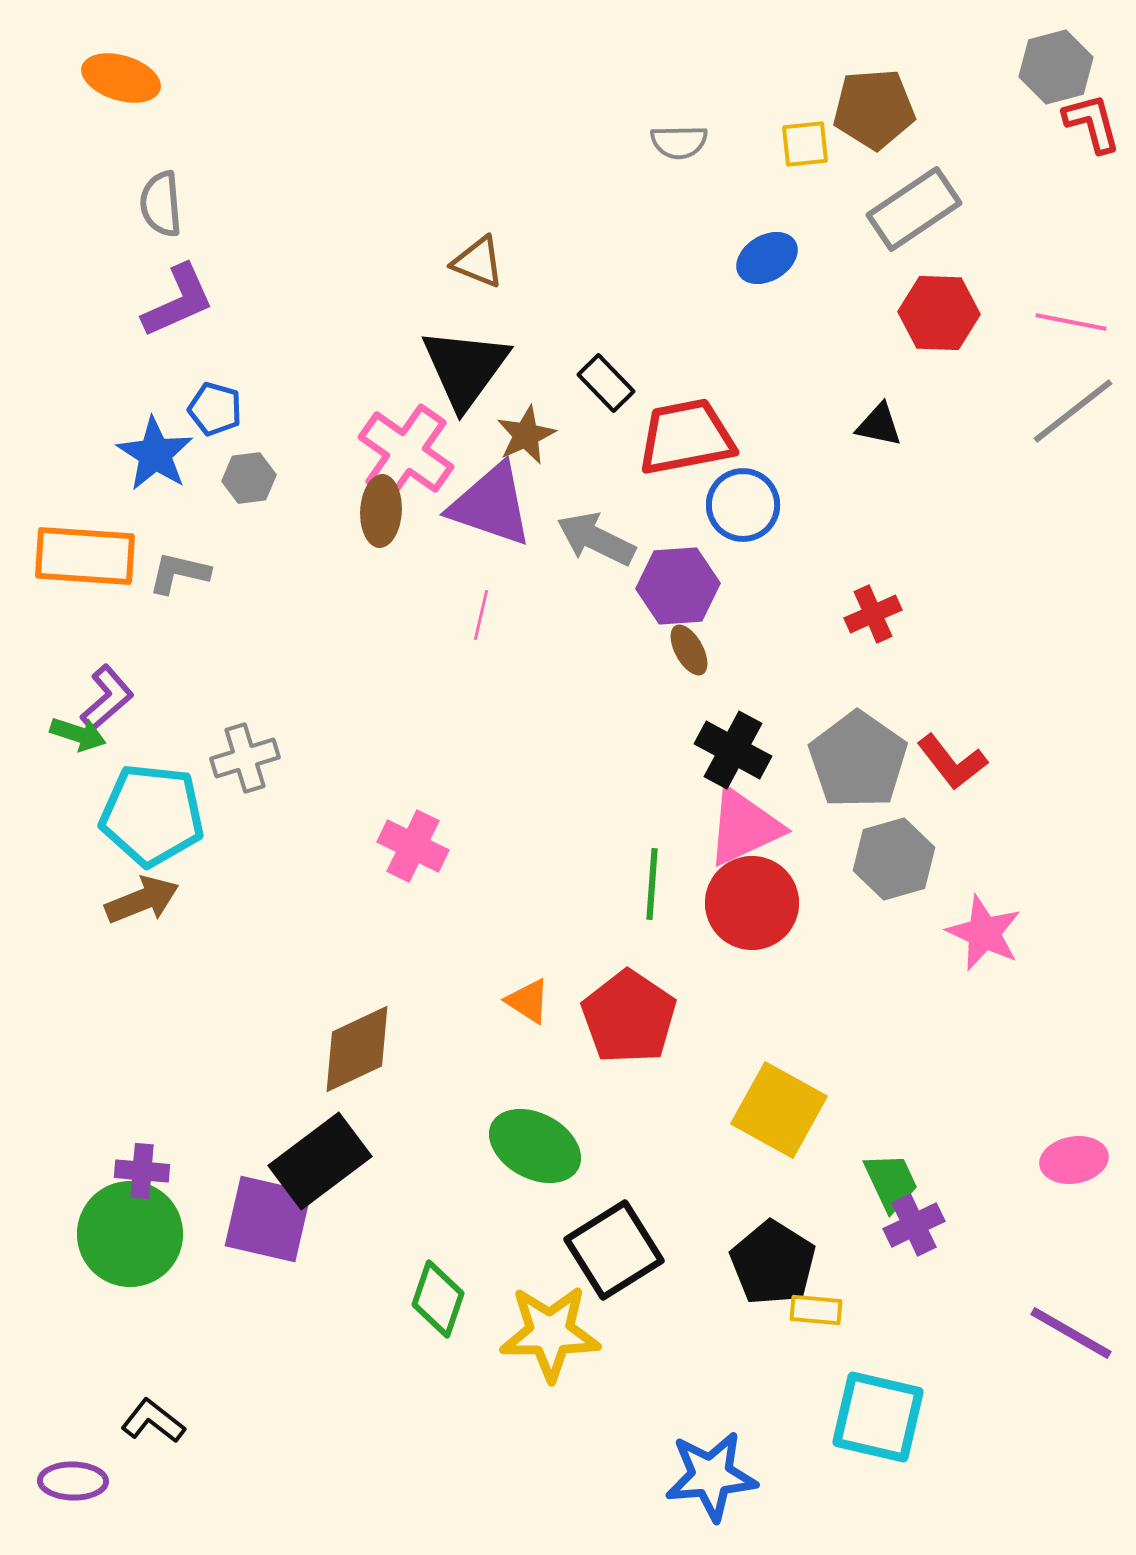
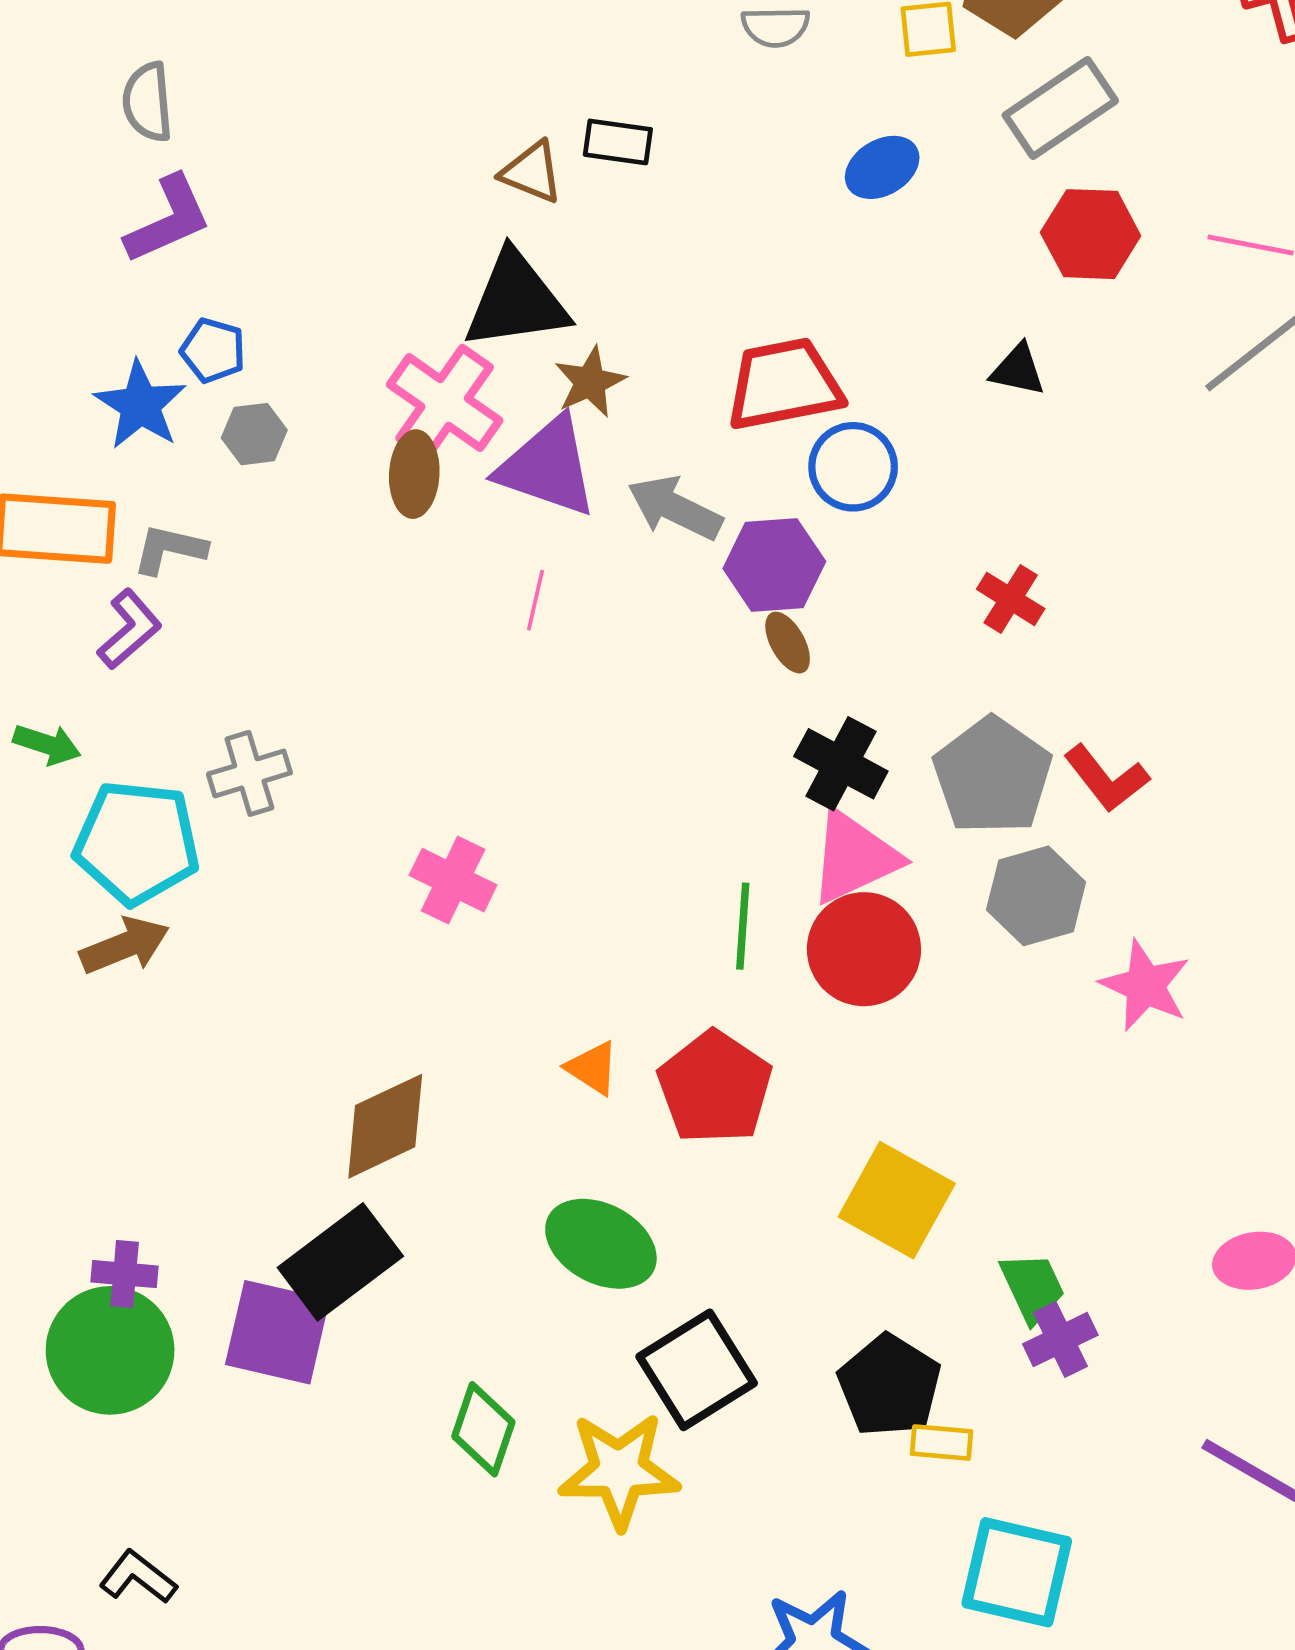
black triangle: (465, 368) -> (516, 301), turned 46
black rectangle: (606, 383) -> (618, 142), moved, turned -38
red cross: (873, 614) -> (1011, 599), turned -34
purple L-shape: (107, 698) -> (129, 629), moved

